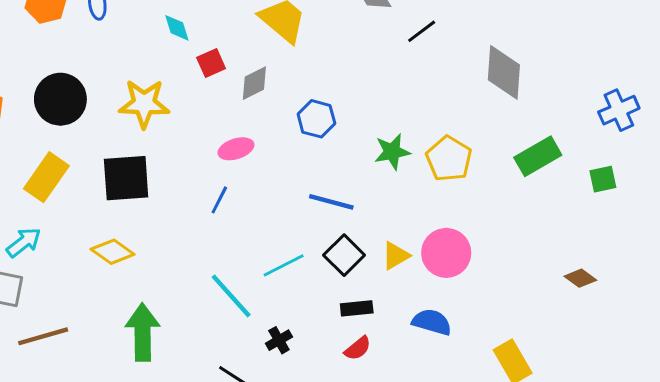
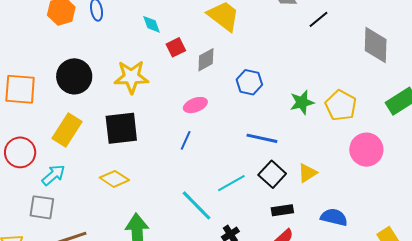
pink circle: (446, 253) -> (366, 150), moved

